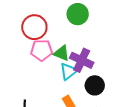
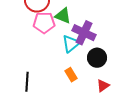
green triangle: (62, 53) -> (63, 16), moved

